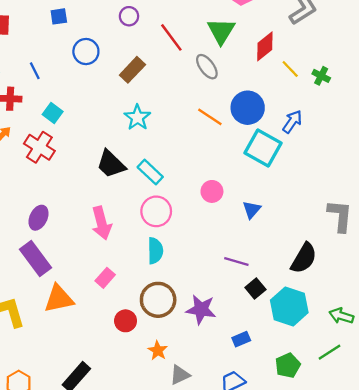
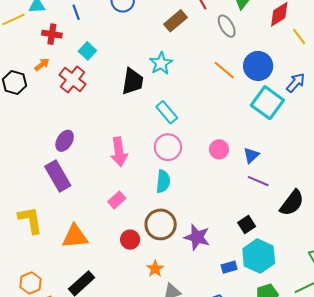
brown rectangle: (132, 70) -> (175, 21), moved
black trapezoid: (111, 164) -> (133, 81), moved, turned -132
pink circle: (212, 191) -> (219, 149), moved
purple line: (236, 261) -> (258, 181), moved
orange triangle: (59, 299) -> (75, 236), moved
cyan hexagon: (289, 306) -> (259, 256), moved

